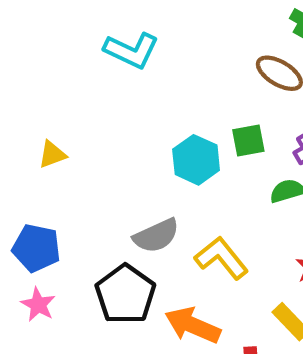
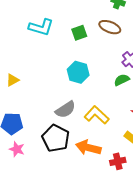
green square: (248, 141) -> (79, 33), moved

